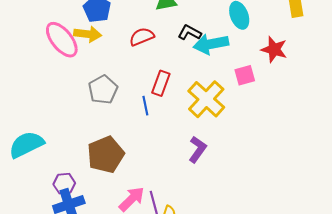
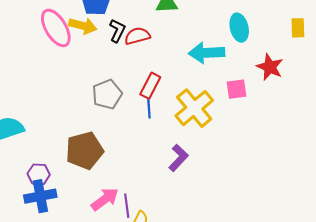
black L-shape: (190, 33) -> (117, 31), moved, turned 80
gray pentagon: (103, 90) -> (107, 94), moved
blue line: (145, 106) -> (149, 108), moved

